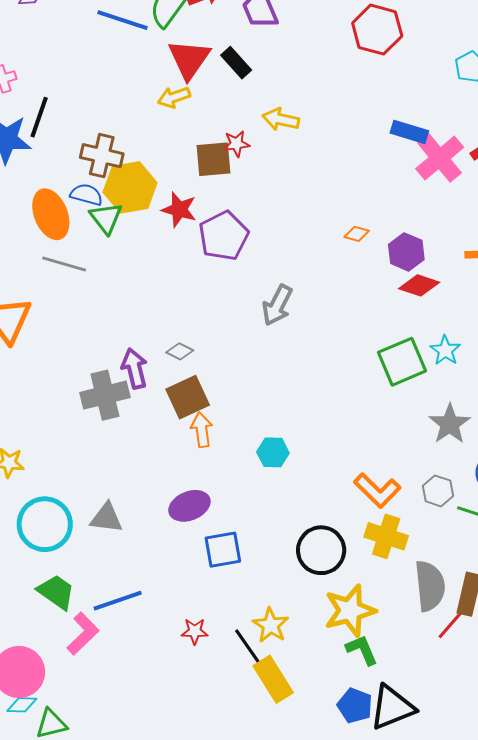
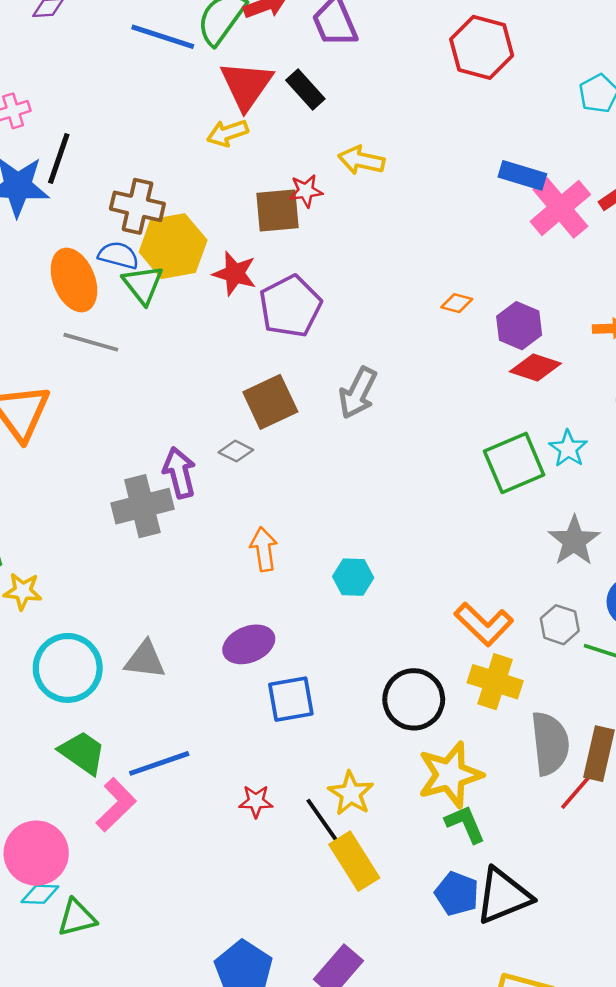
brown square: (188, 397) -> (270, 402), moved

